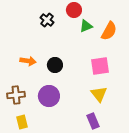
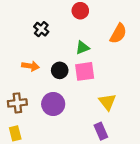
black cross: (47, 20) -> (41, 29), moved
green triangle: (86, 26) -> (82, 48), moved
pink square: (100, 66) -> (85, 71), moved
yellow rectangle: (22, 122) -> (15, 133), moved

